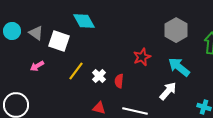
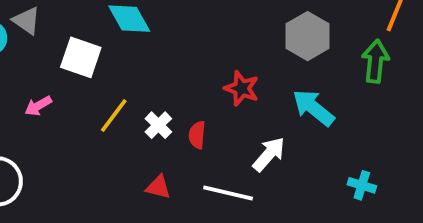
gray triangle: (36, 33) -> (27, 21), moved
red star: (142, 57) -> (242, 88), turned -30
white arrow: (168, 91) -> (269, 154), moved

